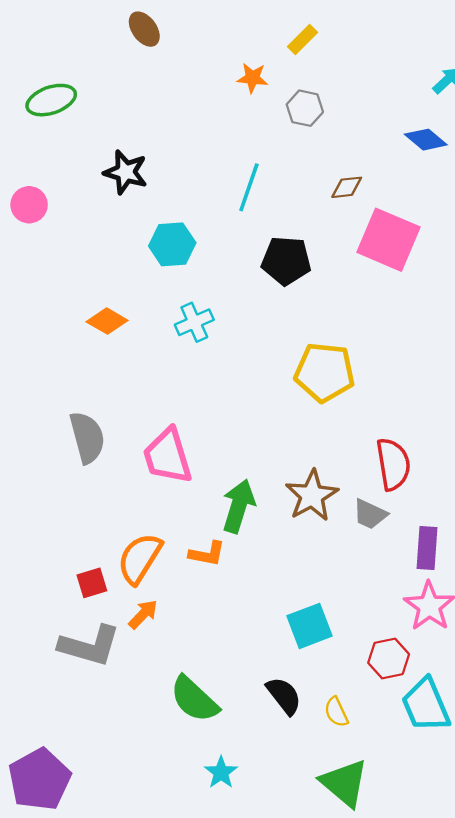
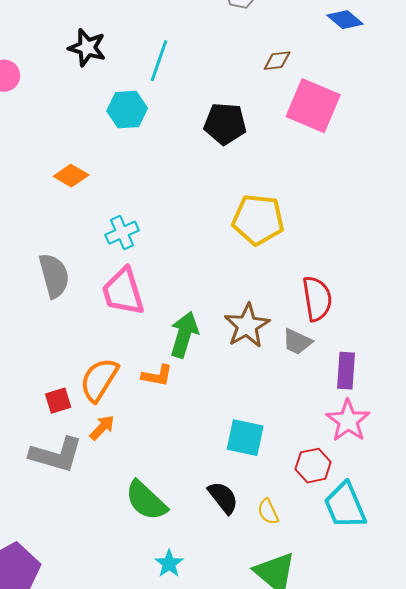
cyan line: (249, 187) -> (159, 61), moved
cyan cross: (194, 322) -> (122, 233), moved
cyan square: (309, 626) -> (245, 438), turned 33

